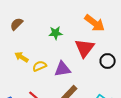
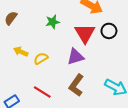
black circle: (108, 61) -> (109, 31), moved
purple triangle: (63, 69) -> (75, 57), moved

